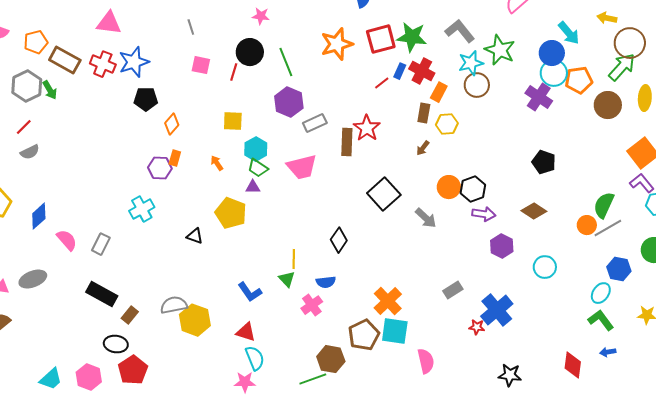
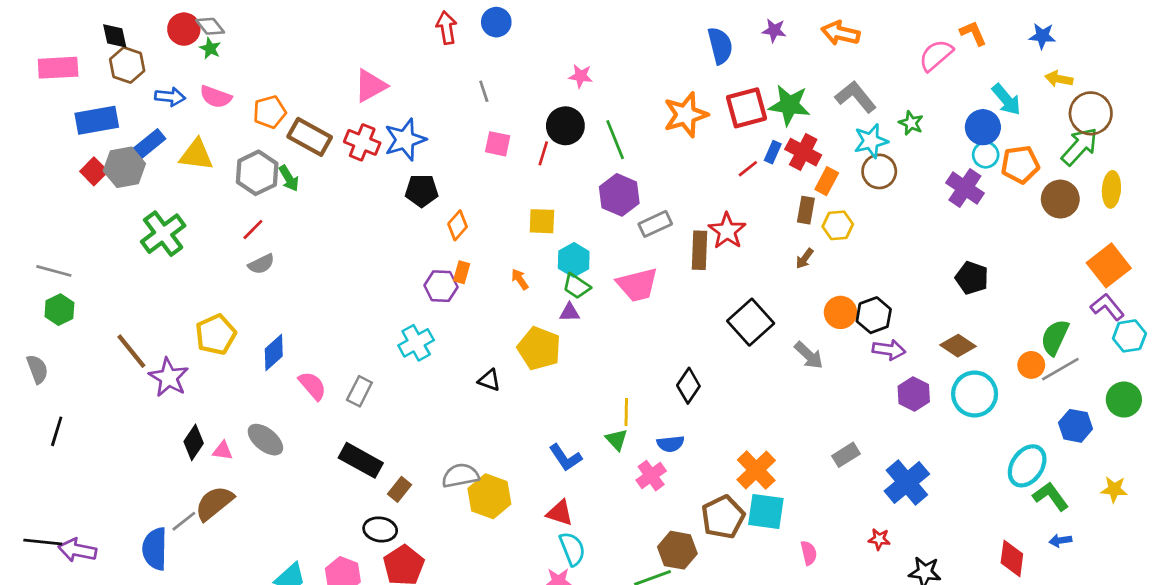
pink triangle: (109, 23) -> (370, 86), turned -36
green star: (500, 50) -> (911, 123), size x0.6
cyan circle: (554, 73) -> (986, 155), size x0.7
cyan circle: (545, 267) -> (975, 394), moved, size x1.4
gray ellipse: (33, 279) -> (265, 440), turned 60
cyan ellipse: (601, 293) -> (1027, 466), moved, size x1.4
red star: (477, 327) -> (879, 539), moved
pink semicircle: (426, 361) -> (809, 553), size x0.7

